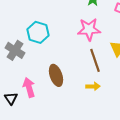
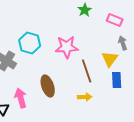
pink star: (89, 29) -> (67, 47), moved

